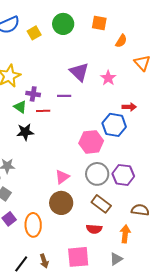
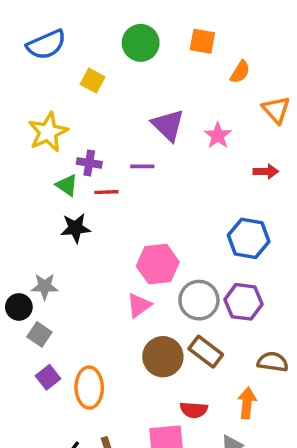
yellow square: (34, 33) -> (93, 81), moved, turned -32
red arrow: (129, 107) -> (266, 171), moved
blue hexagon: (114, 125) -> (249, 238), moved
pink hexagon: (91, 142) -> (158, 264), moved
brown circle: (61, 203) -> (163, 357), moved
red semicircle: (94, 229) -> (194, 410), moved

